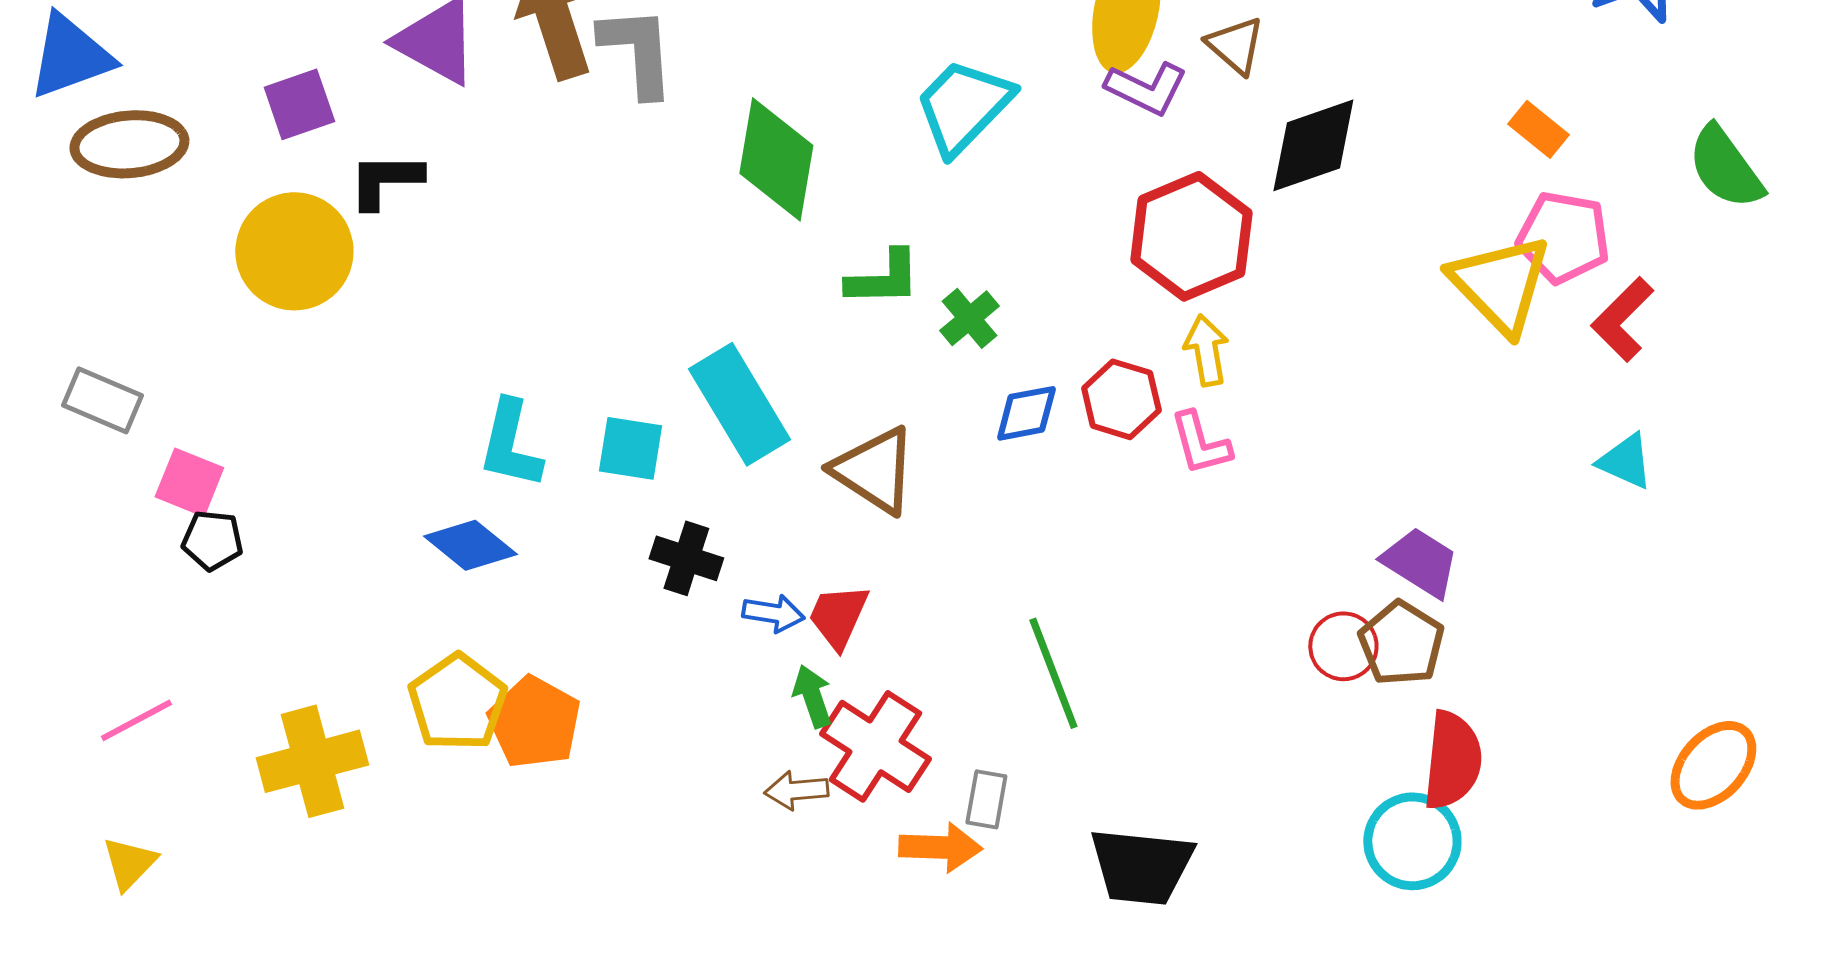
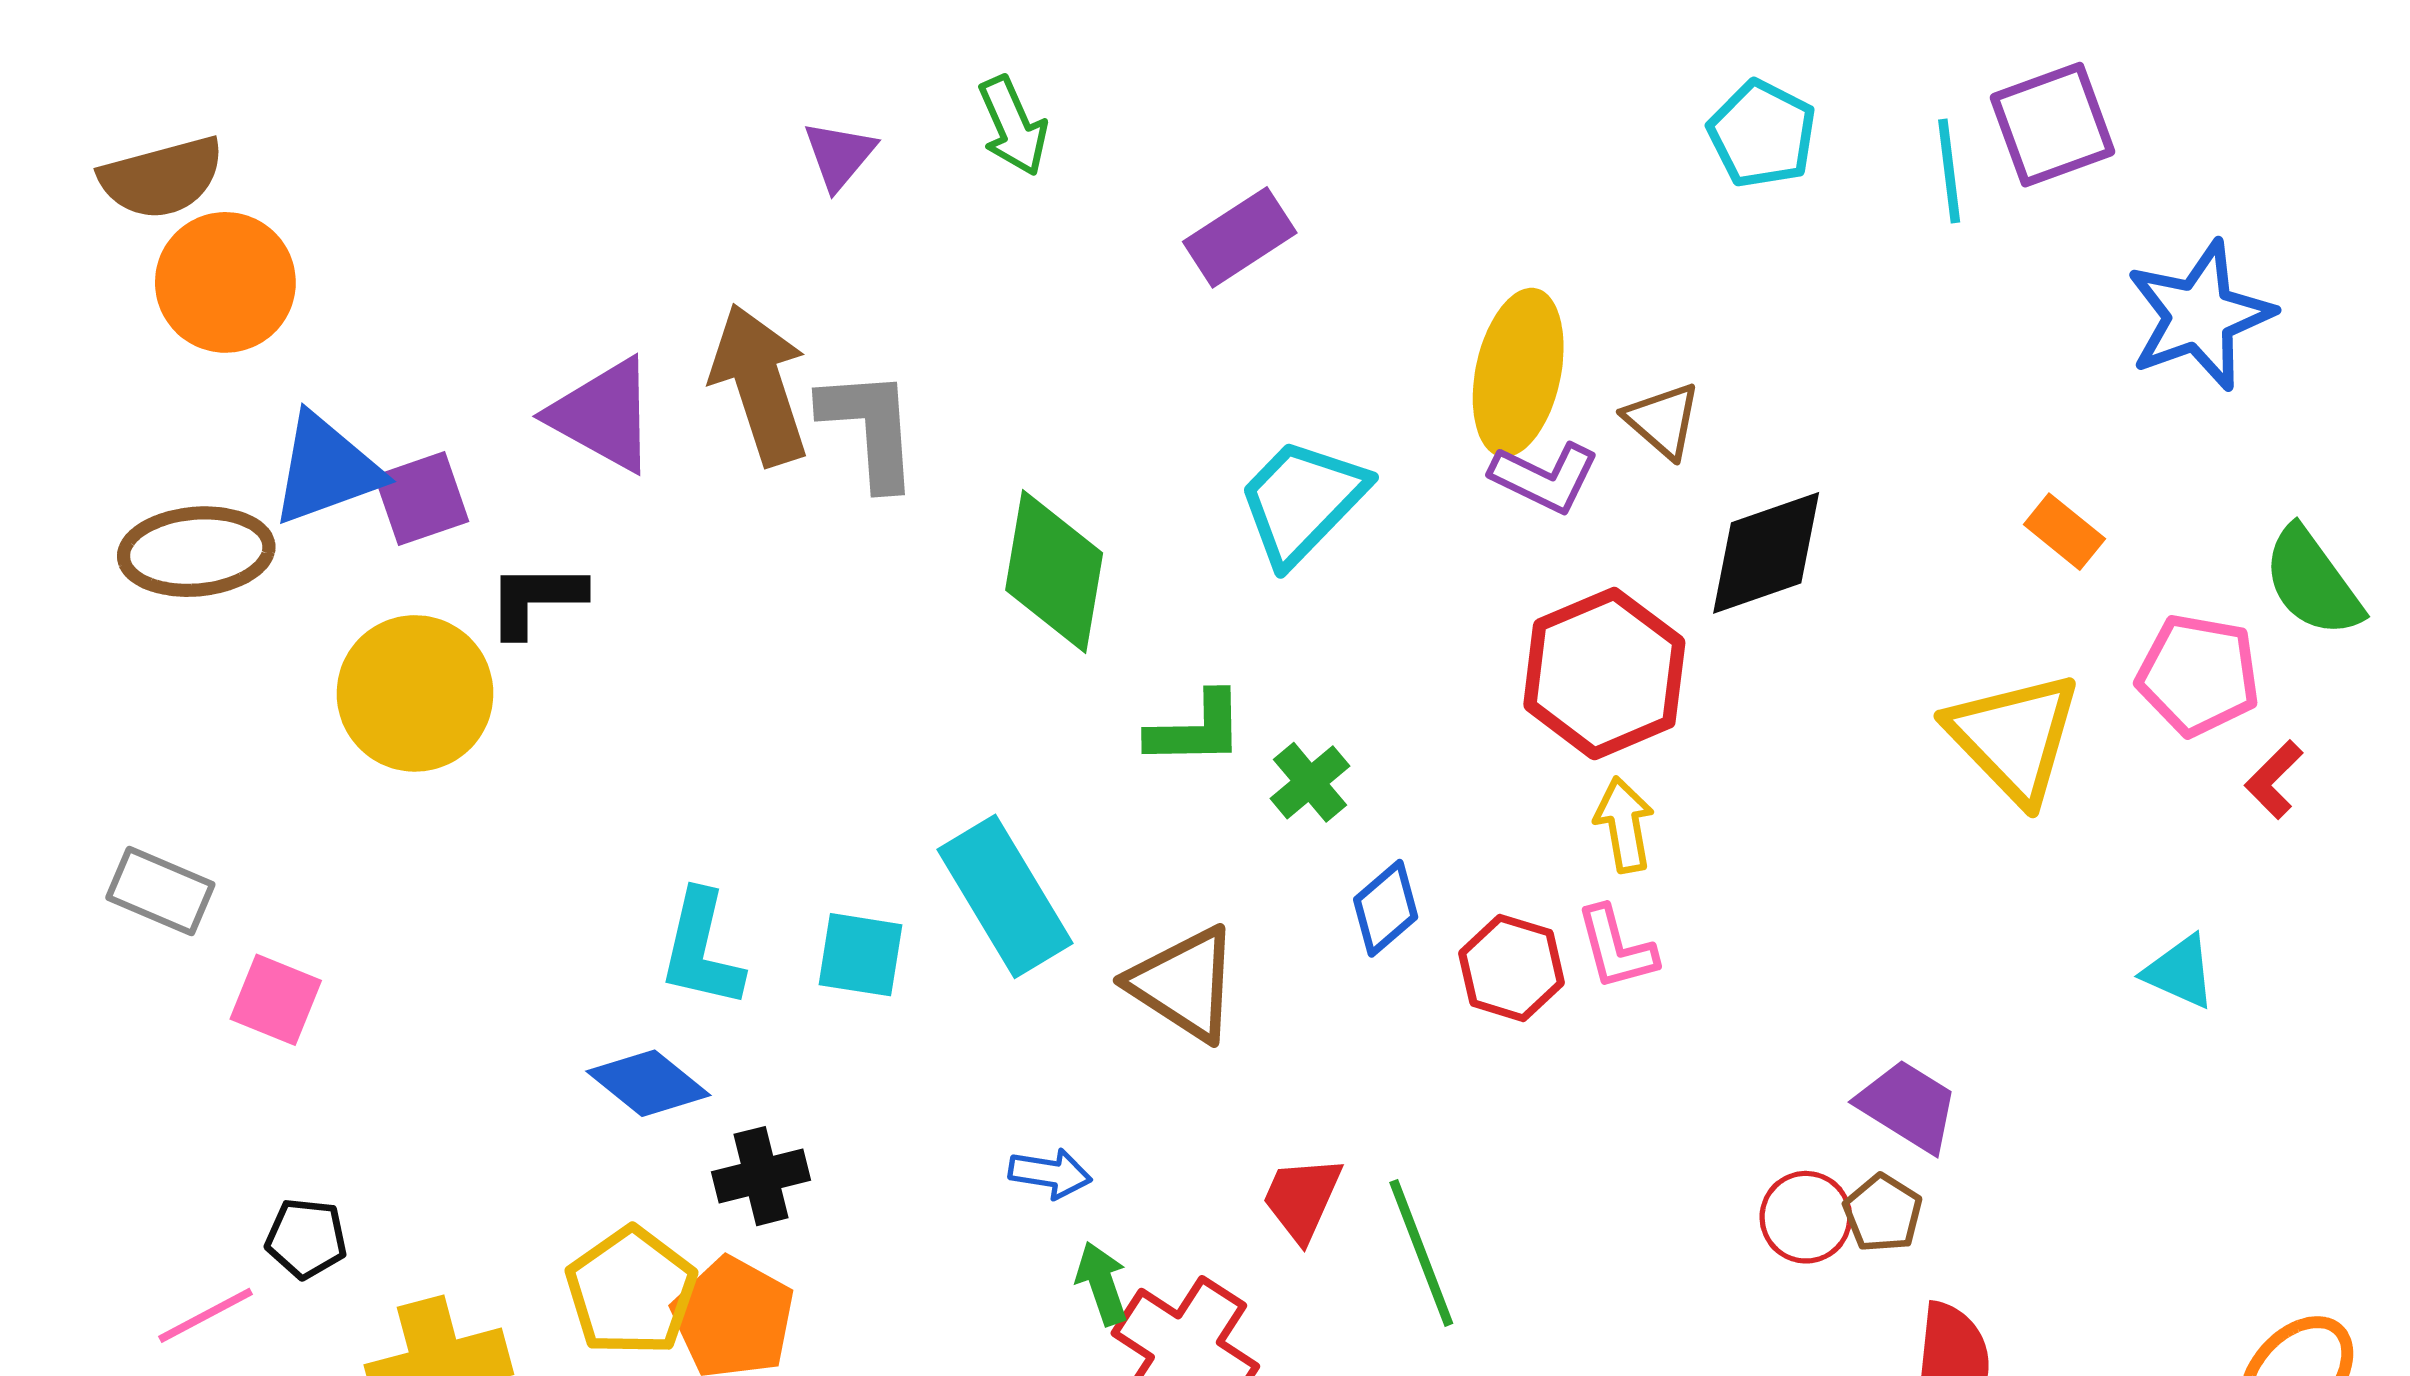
blue triangle: (70, 56) -> (326, 469), moved
pink pentagon: (1563, 237) -> (2198, 675), moved
red L-shape: (1622, 319) -> (2274, 780), moved, size x0.7
red hexagon: (1121, 399) -> (1512, 968), moved
blue diamond: (1026, 413) -> (1386, 908), turned -30
black pentagon: (212, 540) -> (306, 1238), moved
black cross: (686, 558) -> (761, 1176), moved, turned -32
red trapezoid: (838, 616) -> (1302, 1199), moved
brown pentagon: (1401, 643) -> (1883, 1213), size x0.7

